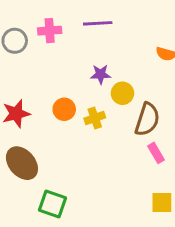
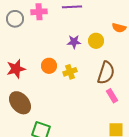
yellow circle: (122, 93) -> (96, 41), moved

